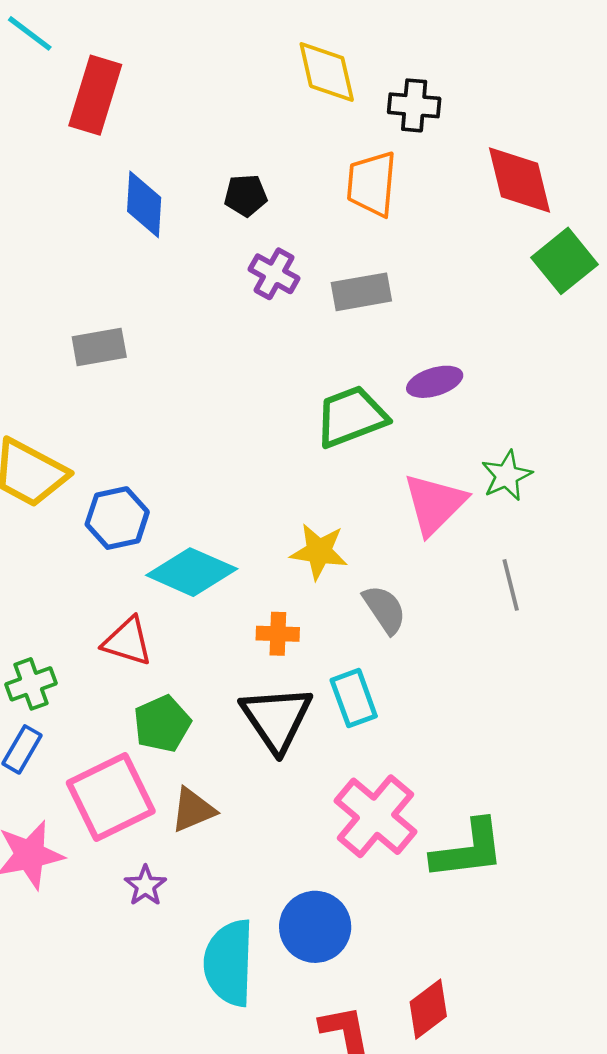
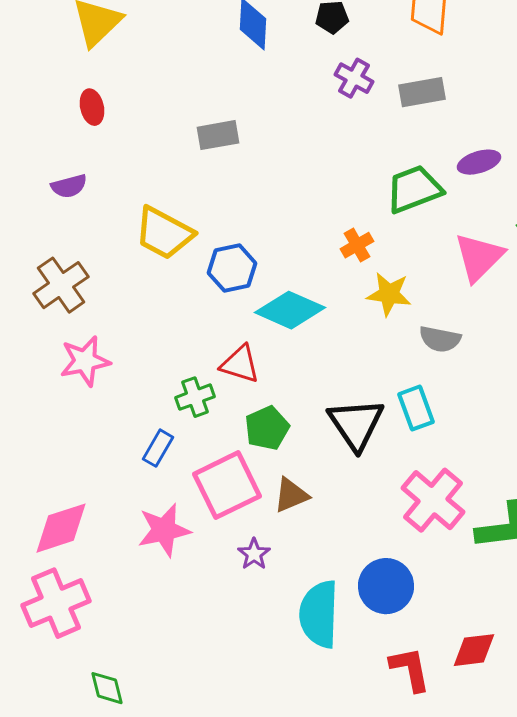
gray semicircle: (385, 609) -> (440, 339), turned 135
orange cross: (278, 634) -> (357, 245), moved, turned -32
green cross: (31, 684) -> (195, 397), moved
red diamond: (428, 1009) -> (474, 650), turned 30

